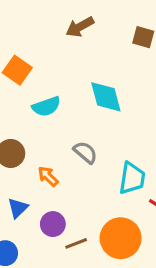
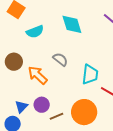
orange arrow: (48, 176) -> (38, 75), size x1.5
blue triangle: (18, 208) -> (21, 107), moved

